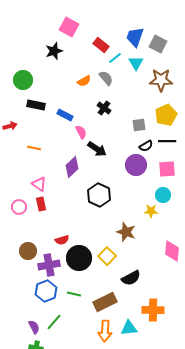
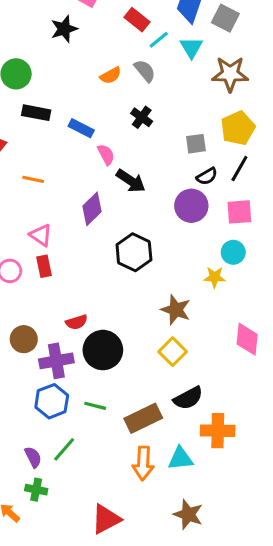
black line: (167, 141) -> (239, 169), turned -60
yellow square: (107, 256) -> (173, 352), moved
black semicircle: (131, 278) -> (188, 398), moved

